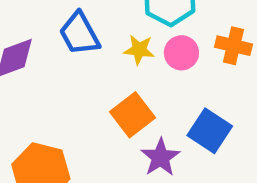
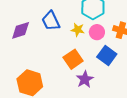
blue square: (210, 131) -> (107, 55), moved

